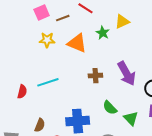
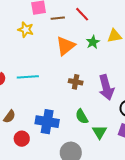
yellow star: (47, 40) -> (26, 30), moved
orange triangle: (77, 43) -> (65, 46), turned 45

